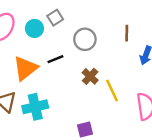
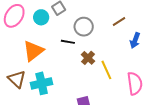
brown line: (127, 33) -> (119, 22), turned 56
black line: (55, 59) -> (68, 42), moved, turned 32

